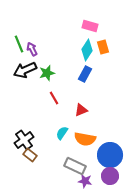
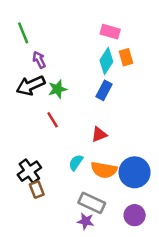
green line: (19, 44) -> (23, 33), moved
red line: (54, 98) -> (53, 120), moved
brown rectangle: (30, 155) -> (37, 189), turned 32
blue circle: (110, 155) -> (135, 172), moved
purple star: (85, 181) -> (86, 221), moved

